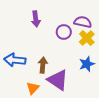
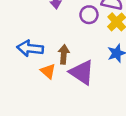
orange triangle: (33, 88) -> (48, 71), moved, turned -32

